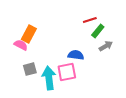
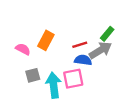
red line: (90, 20) -> (80, 45), moved
orange rectangle: (29, 34) -> (46, 40), moved
gray arrow: (106, 46) -> (101, 50), moved, size x1.5

